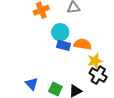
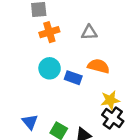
cyan circle: (60, 32) -> (50, 68), moved
orange semicircle: (83, 44) -> (99, 66), moved

